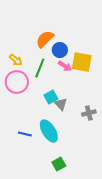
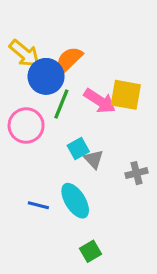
blue circle: (60, 50) -> (46, 76), moved, size x1.5
yellow arrow: (16, 60) -> (25, 53), moved, size x1.5
pink arrow: (65, 66) -> (100, 101), size x1.5

